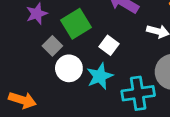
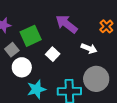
cyan star: (100, 76) -> (36, 89), moved

